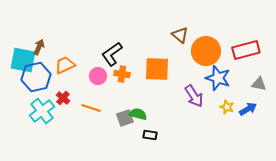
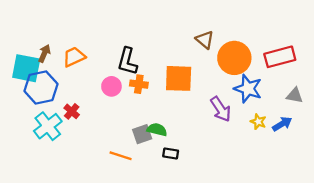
black L-shape: (112, 54) -> (127, 61), turned -40
orange trapezoid: (65, 65) -> (74, 57), moved
orange line: (91, 108) -> (121, 156), moved

